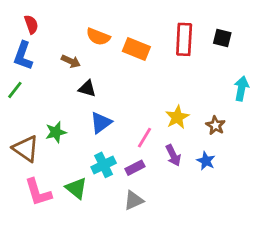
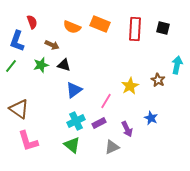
red semicircle: (31, 24) -> (32, 22), moved
orange rectangle: (136, 49) -> (100, 24), moved
brown star: (215, 125) -> (158, 80), moved
green star: (56, 132) -> (41, 65), moved
purple arrow: (173, 155) -> (127, 129), moved
green triangle: (76, 188) -> (72, 145), moved
gray triangle: (134, 200) -> (112, 147), moved

